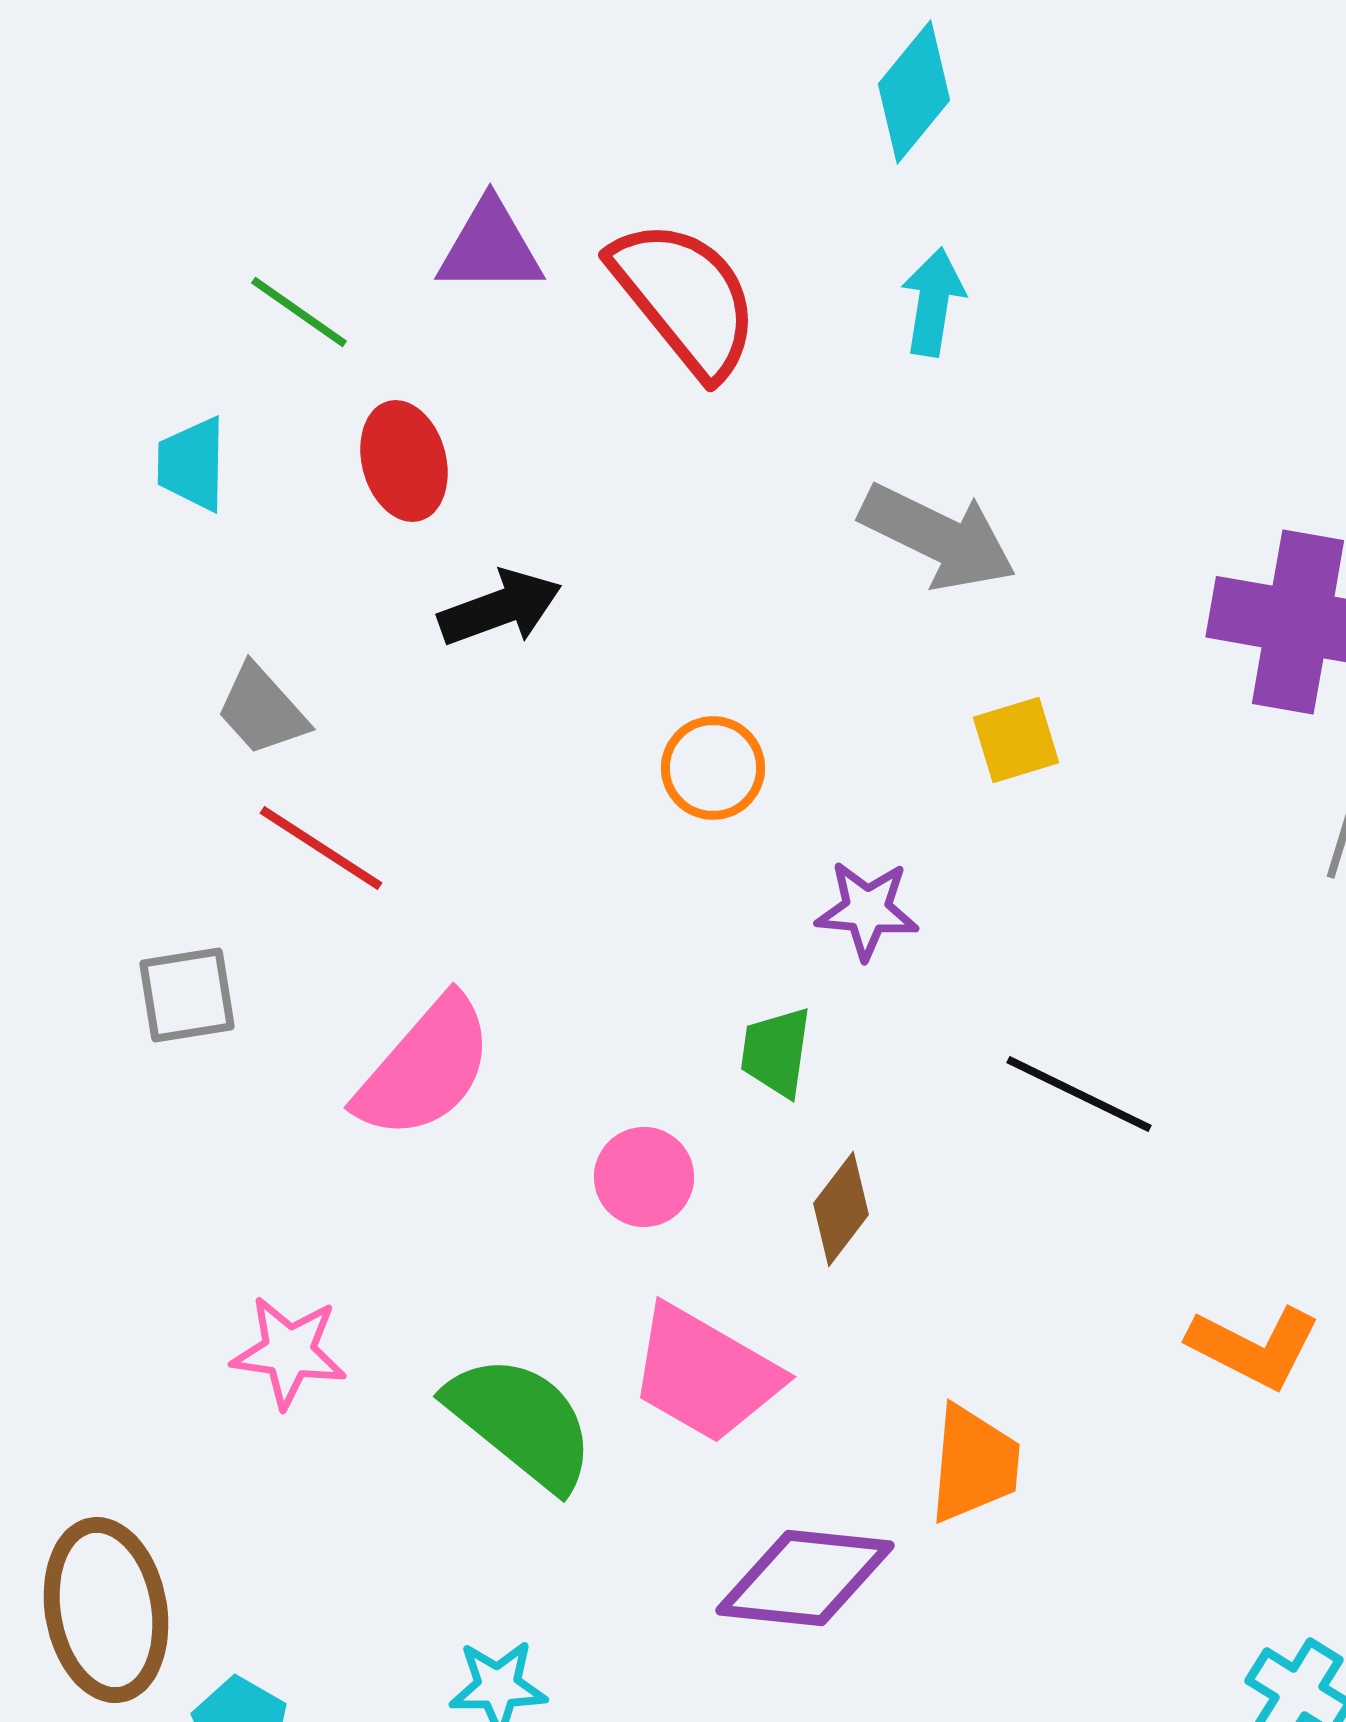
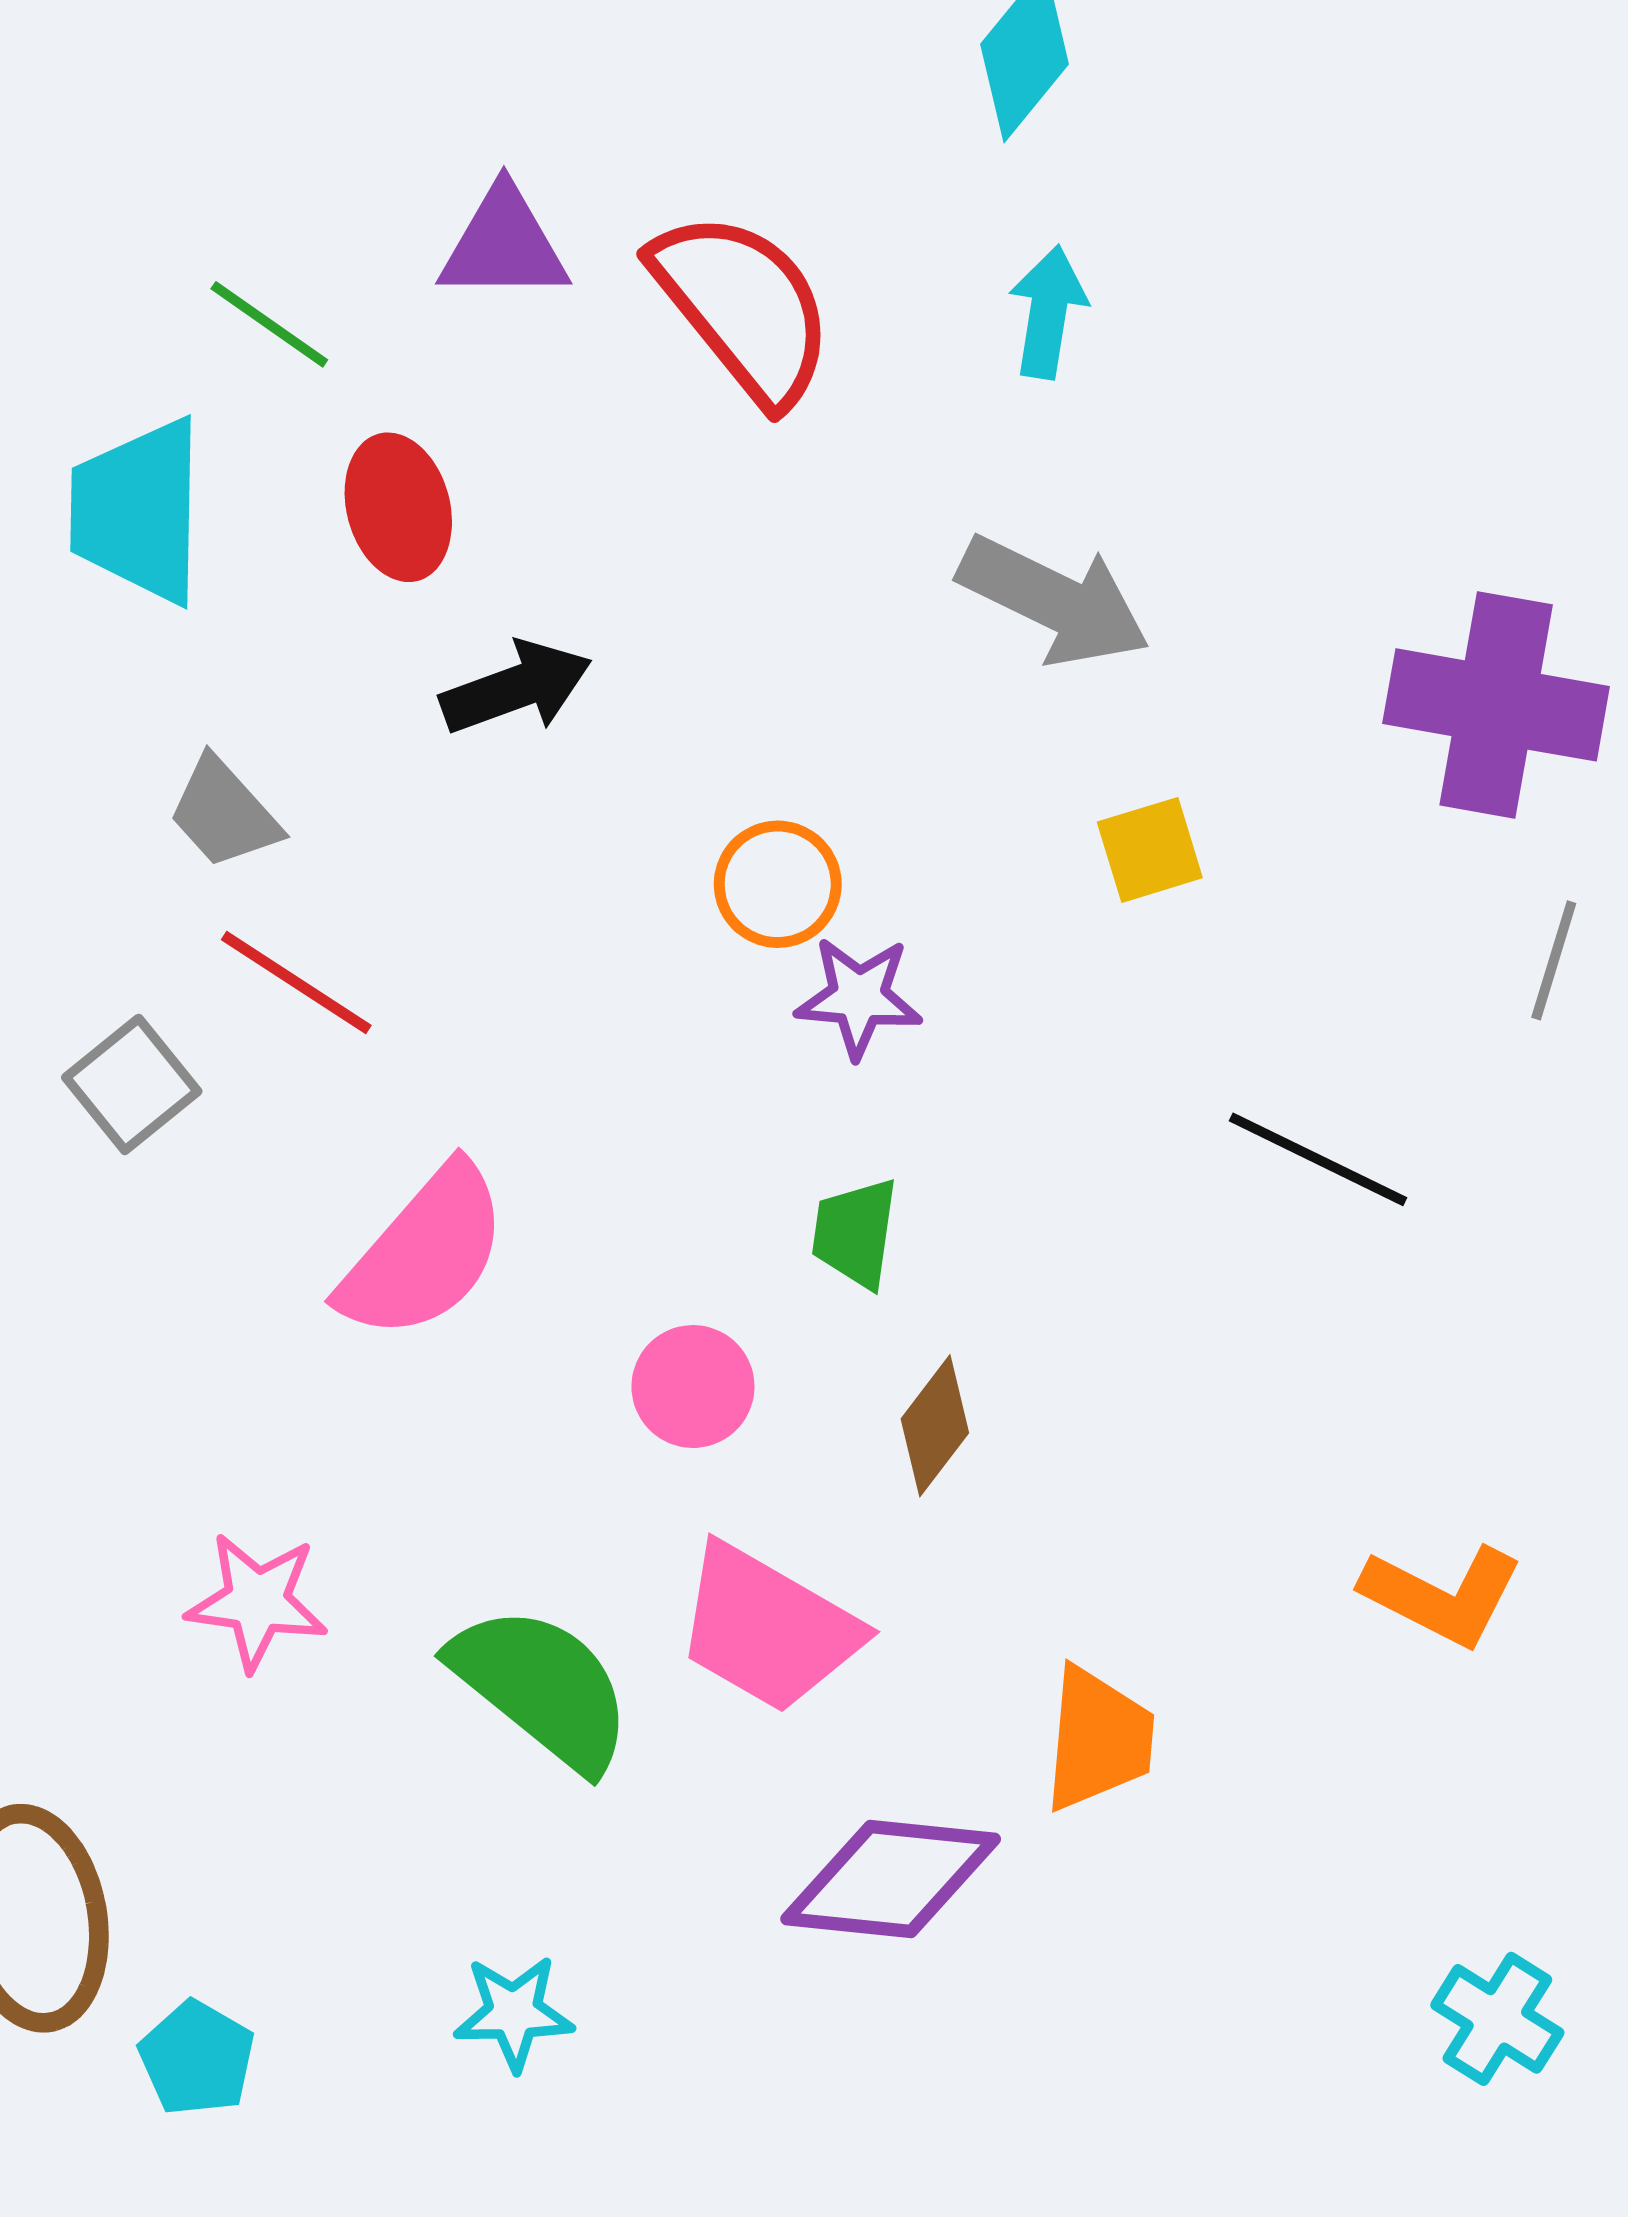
cyan trapezoid: (192, 464) -> (138, 511), size x1.6
purple star: (867, 910) -> (859, 997), moved
gray square: (187, 995) -> (132, 1084), moved, turned -30
black line: (1079, 1094) -> (1318, 1159), moved

